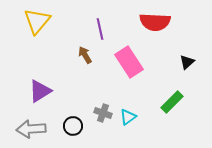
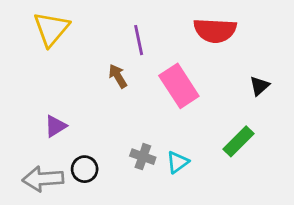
purple triangle: (40, 91) -> (55, 126), size x0.7
black circle: (73, 126) -> (85, 169), moved

